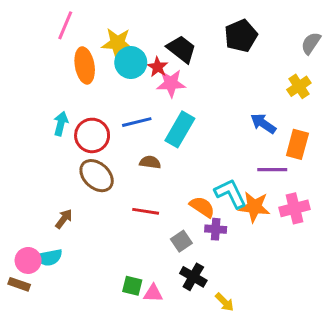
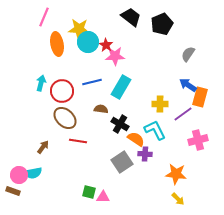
gray semicircle: (311, 43) -> (188, 54), moved
black trapezoid: (181, 49) -> (131, 17), moved
yellow cross: (299, 86) -> (160, 104), moved, turned 35
blue arrow: (263, 124) -> (188, 85), moved
purple line: (272, 170) -> (183, 114), turned -36
orange star: (254, 207) -> (176, 174), moved
red line: (146, 211) -> (78, 141), moved
gray square: (181, 241) -> (122, 162), size x1.5
black cross: (193, 277) -> (120, 124), moved
yellow arrow: (225, 302) -> (178, 199), moved

